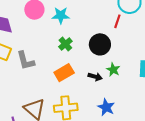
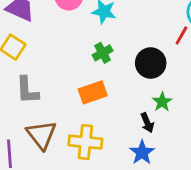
gray L-shape: (26, 61) -> (27, 90), moved
black arrow: (95, 77) -> (147, 123), moved, turned 40

